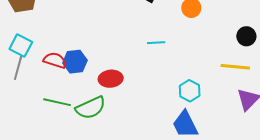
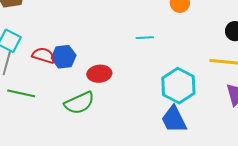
cyan hexagon: (190, 91) -> (178, 86), size x1.6
green line: (57, 102) -> (21, 93), moved

